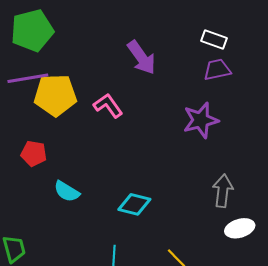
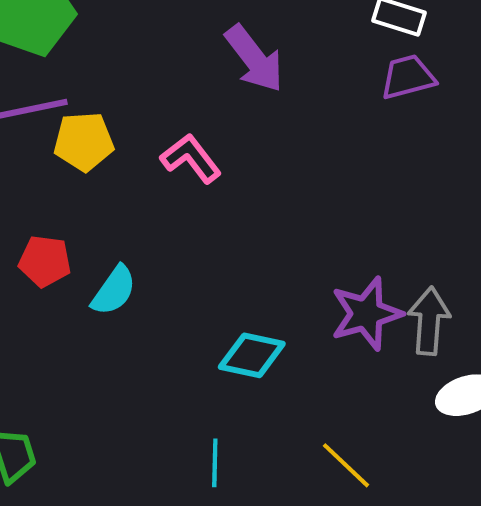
yellow pentagon: (55, 95) -> (84, 142), size x0.7
purple star: (201, 120) -> (366, 314), moved
cyan semicircle: (67, 191) -> (114, 291), moved, turned -84

